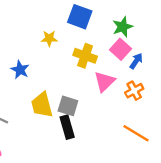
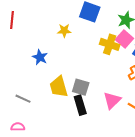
yellow cross: (85, 56) -> (110, 44), moved
pink triangle: (104, 82) -> (112, 100), moved

